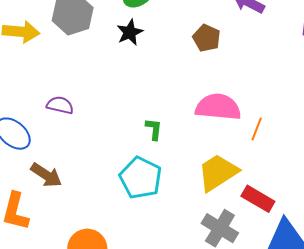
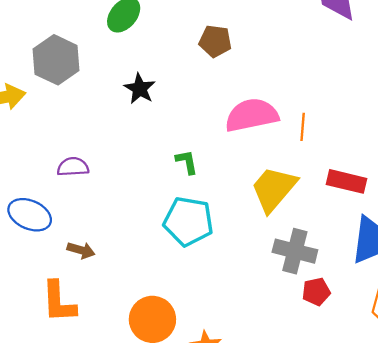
black star: (130, 32) -> (140, 89), moved
brown arrow: (46, 175) -> (81, 250), size x0.7
red rectangle: (258, 199) -> (346, 181), moved

